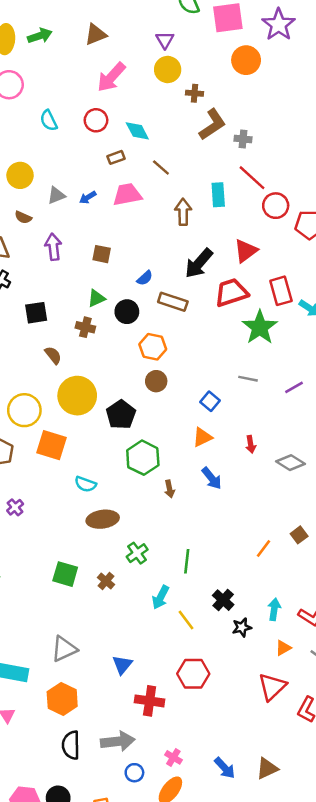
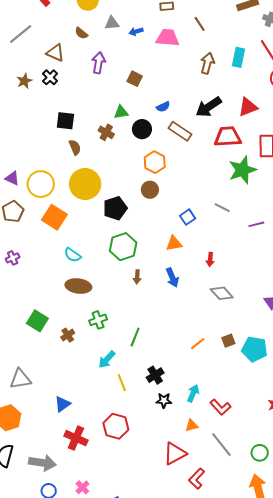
black square: (36, 313) -> (65, 121), moved
gray diamond: (291, 463) -> (222, 293), moved

